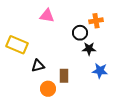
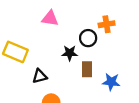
black star: (89, 49) -> (70, 53), moved
brown rectangle: (64, 76) -> (87, 69), moved

